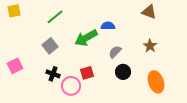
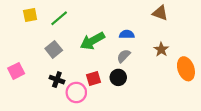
yellow square: (14, 11) -> (30, 15), moved
blue semicircle: (108, 26) -> (127, 34), moved
black circle: (123, 72) -> (118, 77), moved
orange ellipse: (156, 82) -> (186, 69), moved

